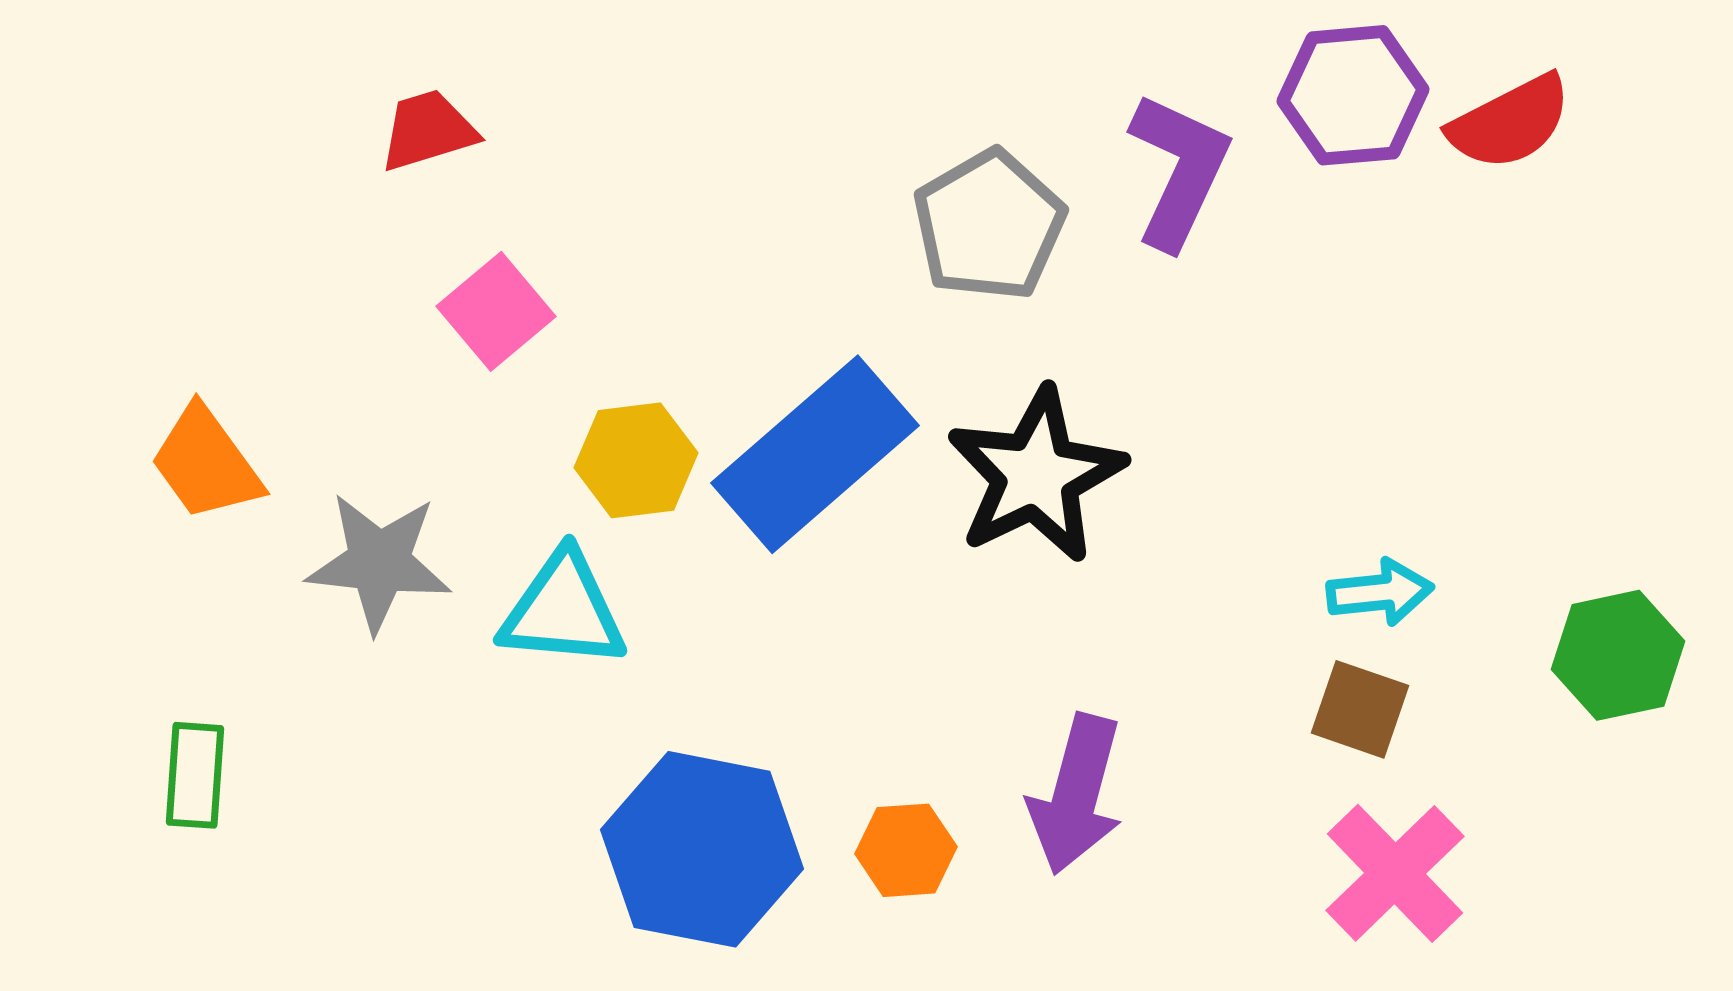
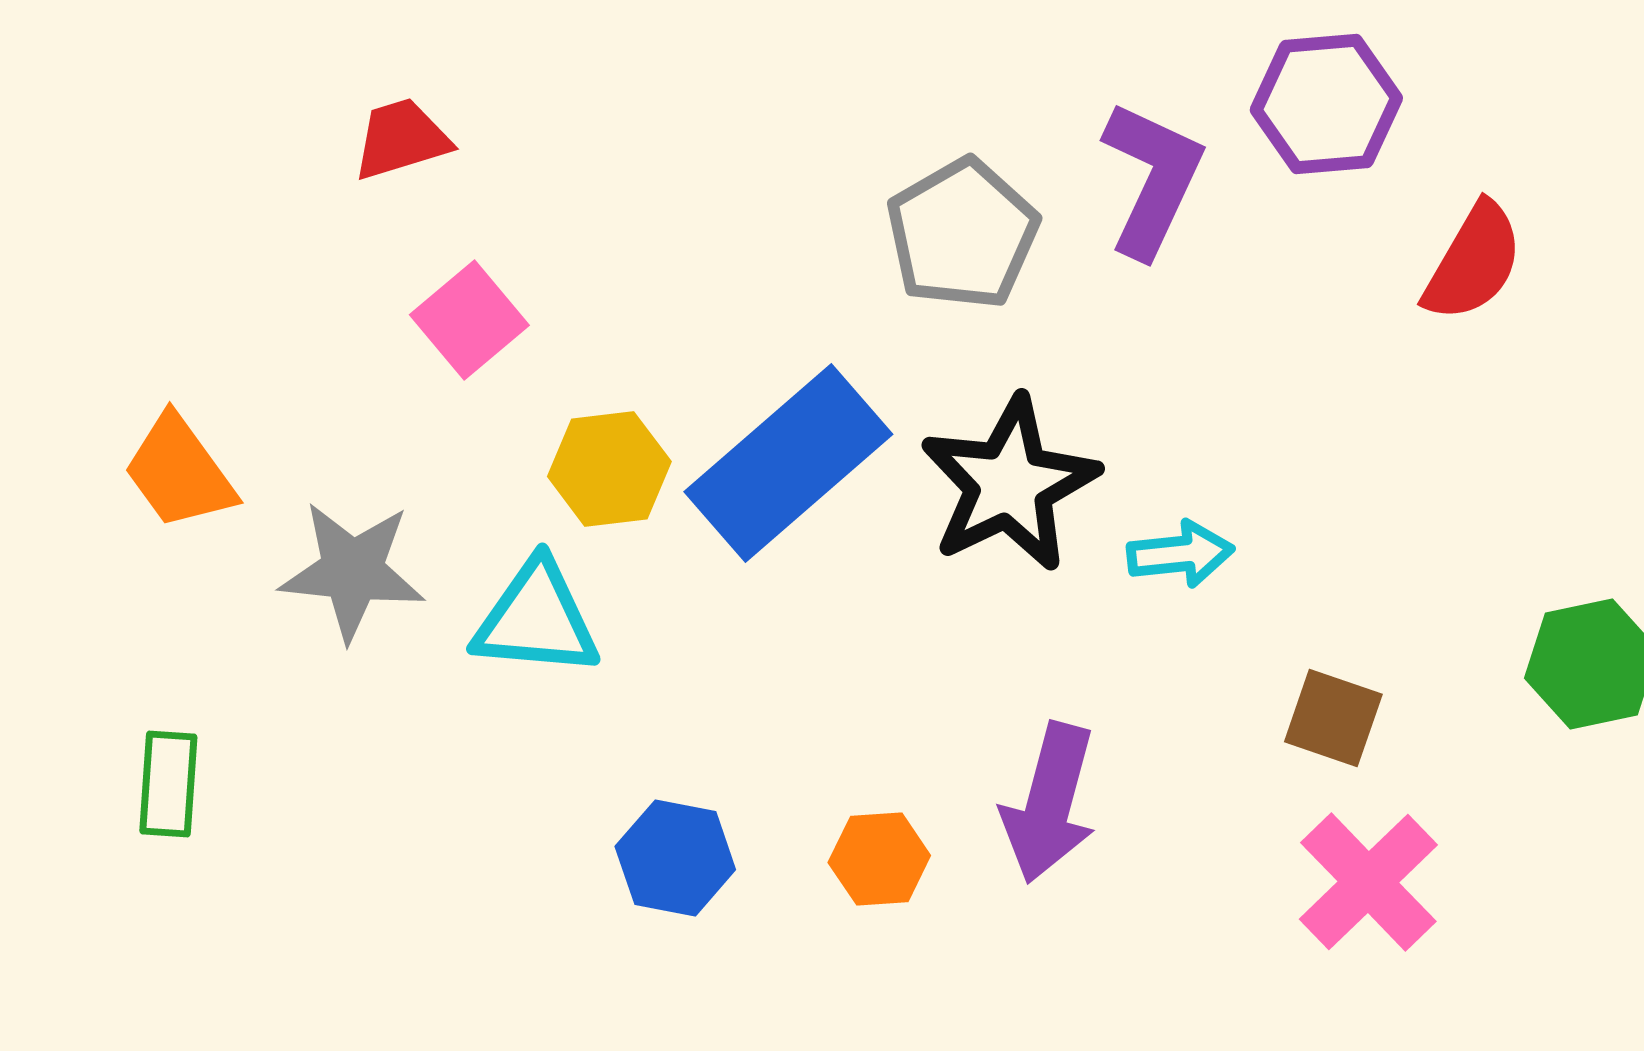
red semicircle: (1510, 122) -> (1473, 262), moved, turned -33
cyan arrow: (1380, 592) -> (1180, 554), moved
blue hexagon: (702, 849) -> (675, 858), size x0.6

